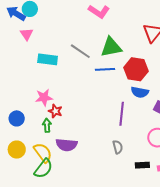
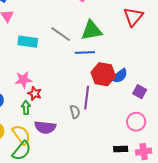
red hexagon: (136, 69) -> (103, 74), moved
blue semicircle: (140, 92) -> (119, 76), turned -48
purple line: (122, 114) -> (87, 98), moved
gray semicircle: (118, 147) -> (75, 112), moved

